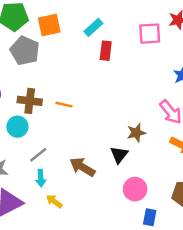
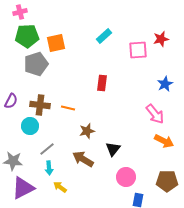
cyan rectangle: (93, 27) -> (104, 36), moved
gray pentagon: (25, 51) -> (36, 64), turned 30
red rectangle: (106, 51) -> (102, 83), moved
brown star: (136, 133) -> (87, 131), moved

